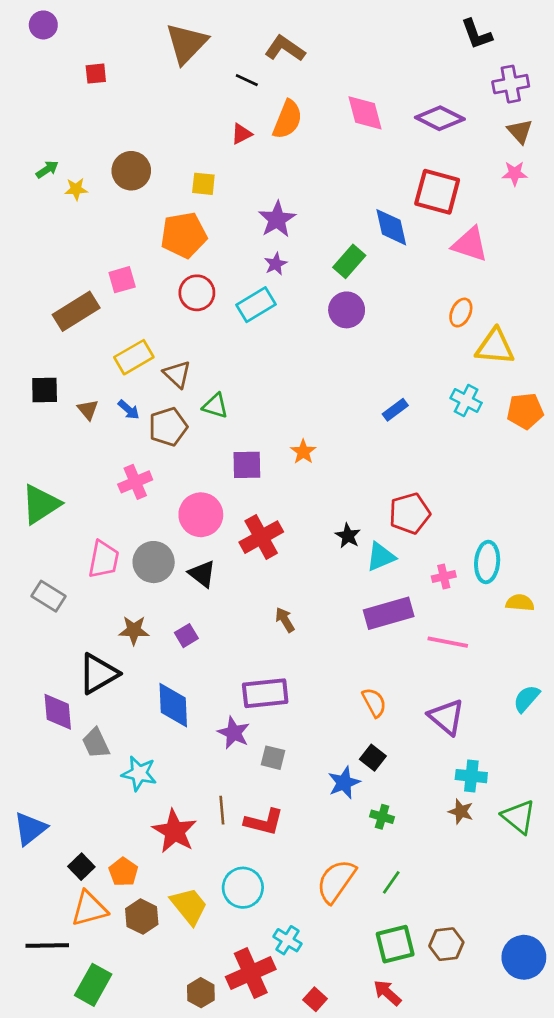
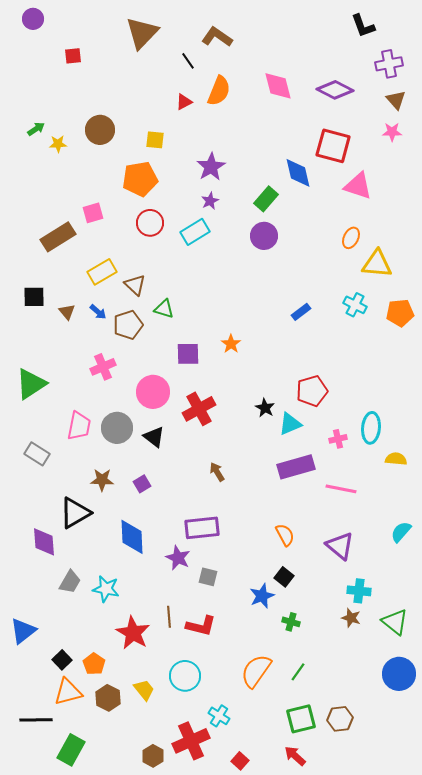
black line: (247, 80) -> (188, 61), turned 30
gray trapezoid: (96, 743) -> (70, 582), moved, turned -125
yellow trapezoid: (189, 906) -> (144, 690), size x0.7
blue circle: (524, 957) -> (399, 674), moved

